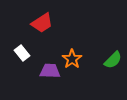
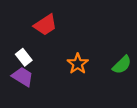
purple trapezoid: (50, 71) -> (23, 77), moved, turned 30

